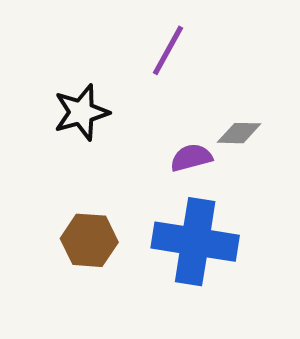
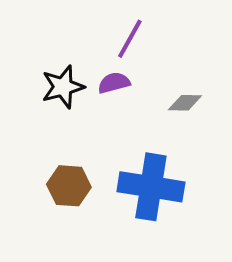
purple semicircle: (191, 158) -> (114, 83), moved

